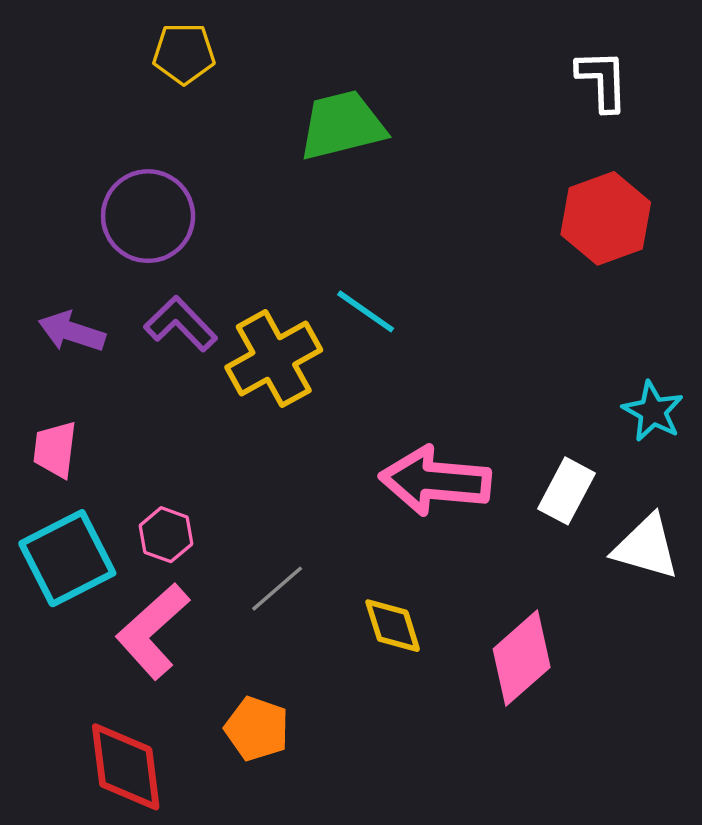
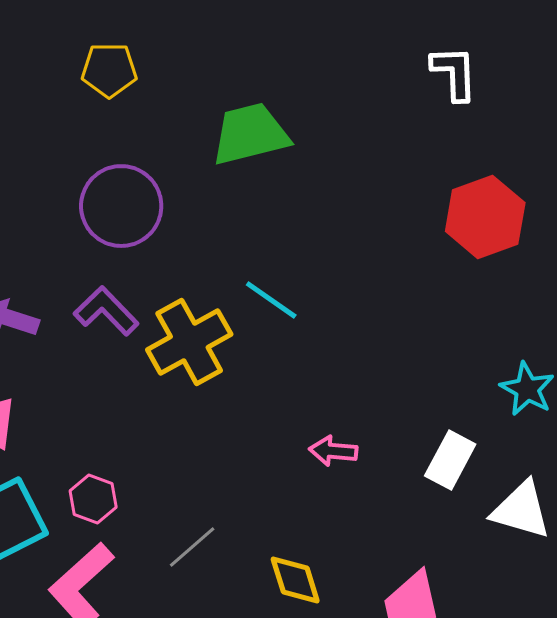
white L-shape: (602, 80) -> (454, 73), moved
purple circle: (148, 216) -> (121, 206), moved
pink arrow: (435, 481) -> (333, 451), size x0.5

